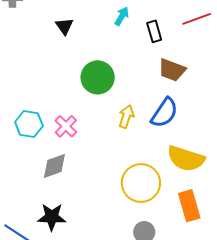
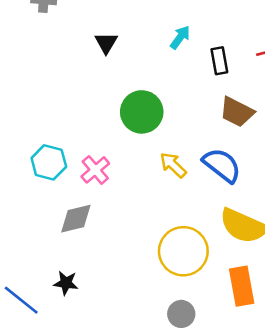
blue semicircle: (164, 113) -> (222, 165), turned -92
yellow arrow: (126, 116) -> (173, 165), turned -70
black star: (52, 217) -> (66, 283), size x0.7

